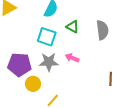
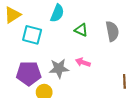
cyan square: (47, 37) -> (32, 35), moved

